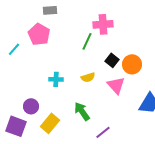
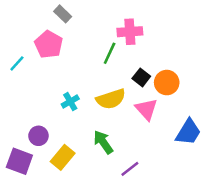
gray rectangle: (50, 10) -> (63, 14), turned 48
yellow semicircle: (88, 77) -> (111, 99), size x1.6
cyan cross: (56, 79) -> (70, 102), turned -32

